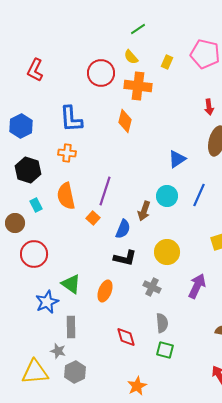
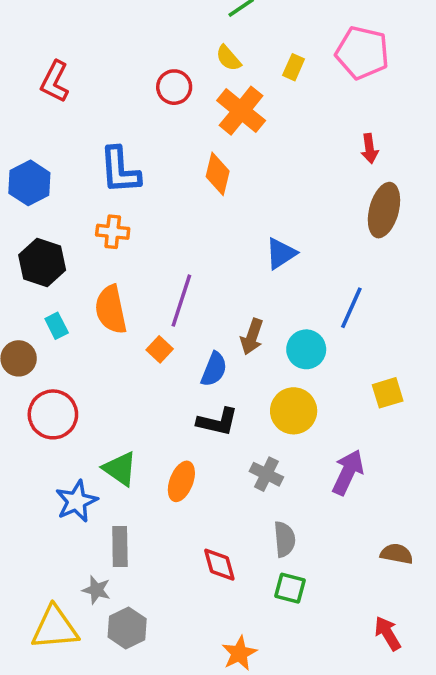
red circle: (101, 73) -> (174, 87), size x0.7
orange cross: (138, 86) -> (241, 111), turned 32
blue triangle: (177, 159) -> (281, 253), moved
cyan circle: (167, 196) -> (306, 349), moved

